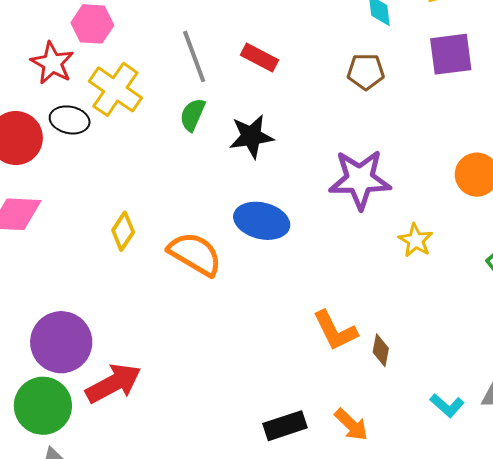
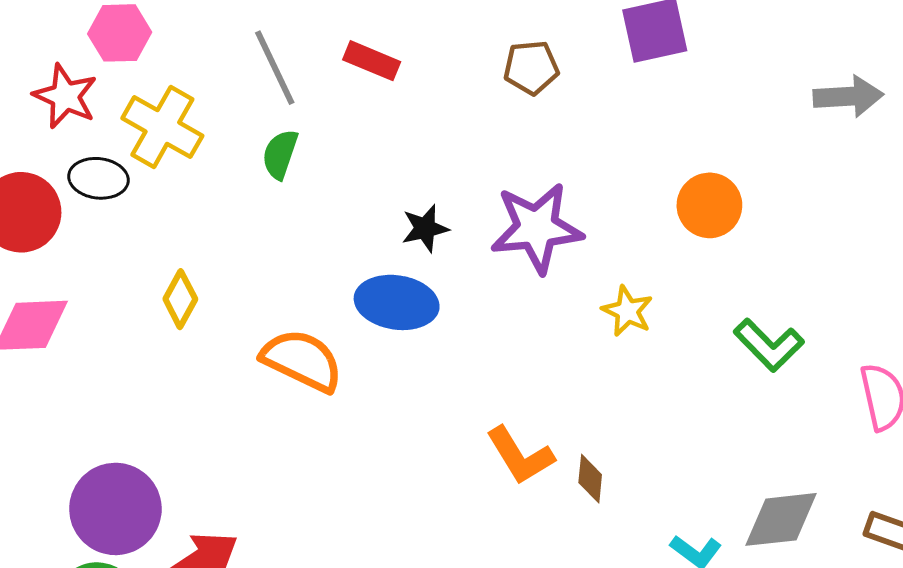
black star: (251, 136) -> (425, 228), moved, size x0.7
yellow diamond: (123, 231) -> (180, 299), moved

